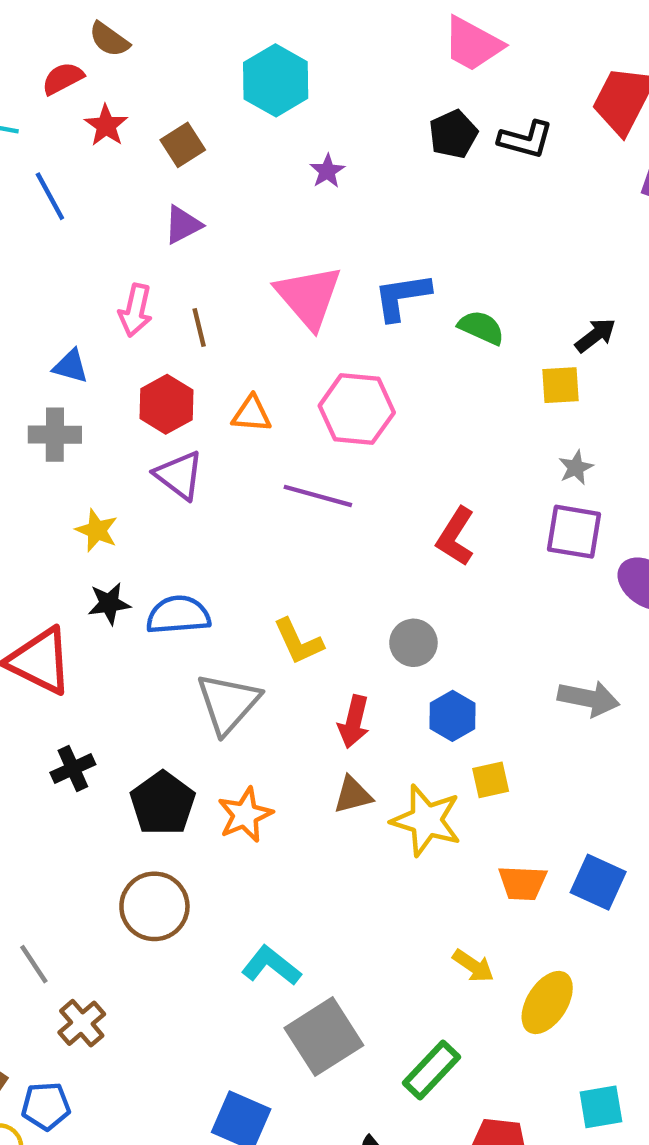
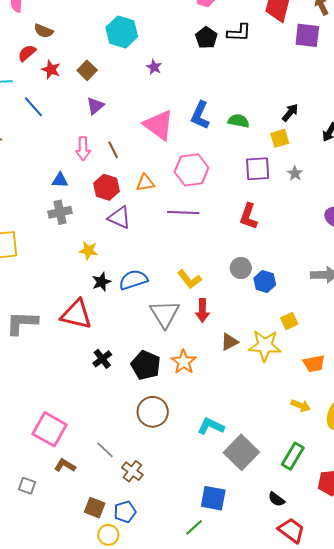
blue L-shape: (402, 297) -> (200, 115), turned -44
purple square: (574, 532) -> (258, 169), moved
blue hexagon: (452, 716) -> (265, 282), moved
red arrow: (354, 722) -> (202, 310), moved

